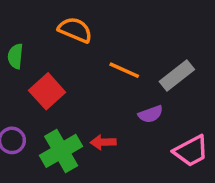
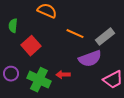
purple semicircle: (151, 114) -> (90, 59), size x1.6
green cross: (61, 151) -> (39, 80), turned -35

